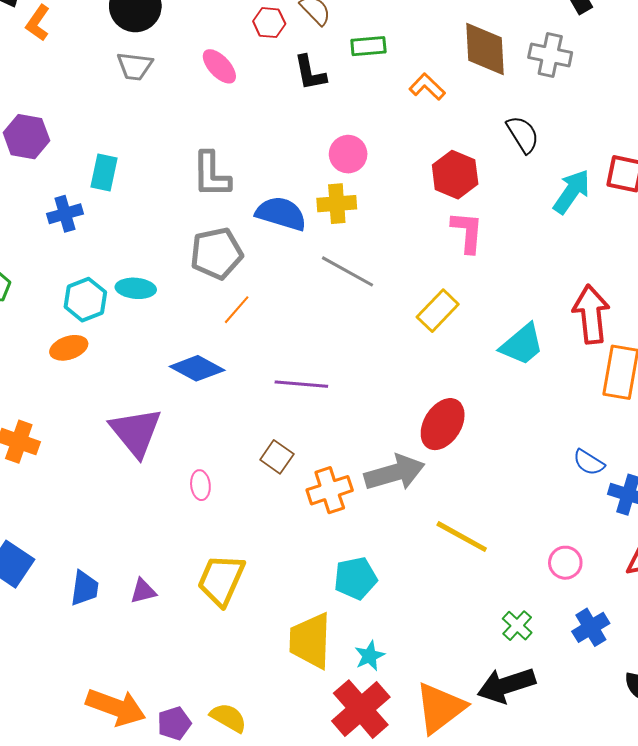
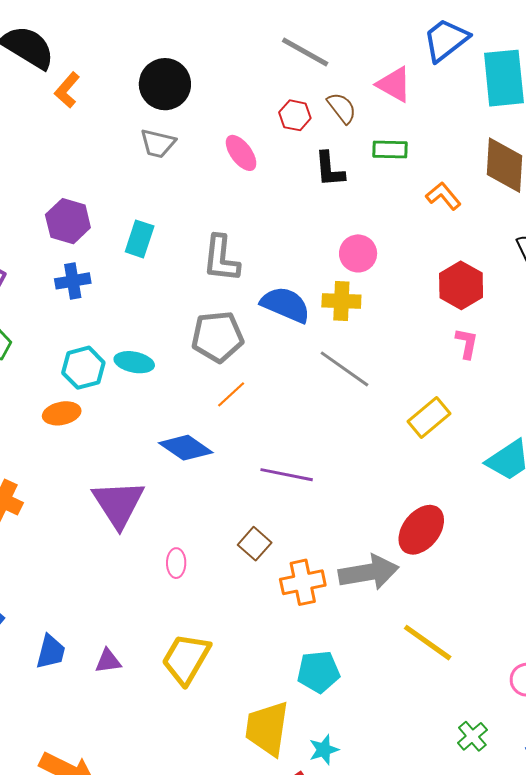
purple hexagon: (26, 137) -> (68, 221), moved
cyan rectangle: (104, 173) -> (140, 239), moved
pink L-shape: (467, 232) -> (467, 343), size x0.7

